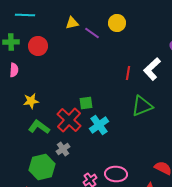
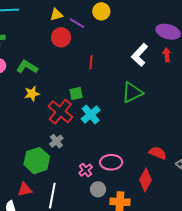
red circle: (38, 46) -> (61, 37), moved
red line: (128, 73) -> (91, 62), moved
yellow star: (31, 101) -> (32, 94), moved
green L-shape: (39, 127) -> (27, 67), moved

